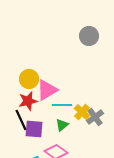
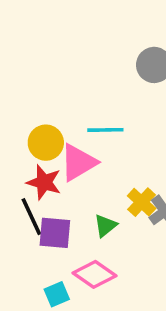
red star: (28, 101) -> (44, 182), turned 30
cyan line: (62, 105) -> (105, 130), moved

